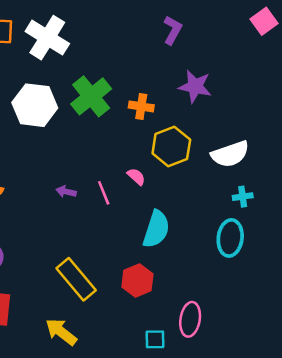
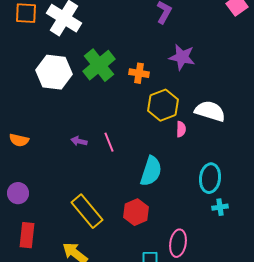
white semicircle: (230, 154) -> (210, 111), turned -144
pink semicircle: (136, 177) -> (181, 129), moved, turned 49
cyan cross: (243, 197) -> (220, 207), moved

